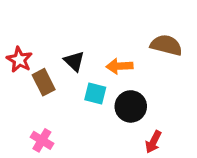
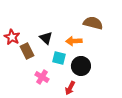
brown semicircle: (166, 45) -> (93, 23), moved
pink cross: (42, 140) -> (42, 77), moved
red arrow: (153, 142) -> (70, 88), moved

